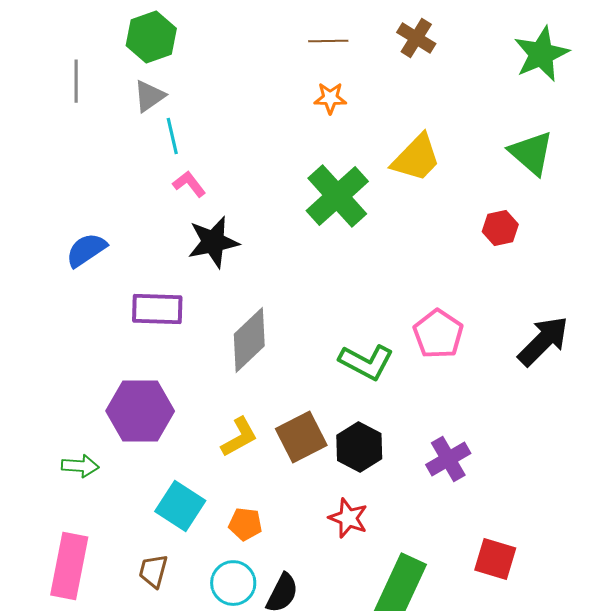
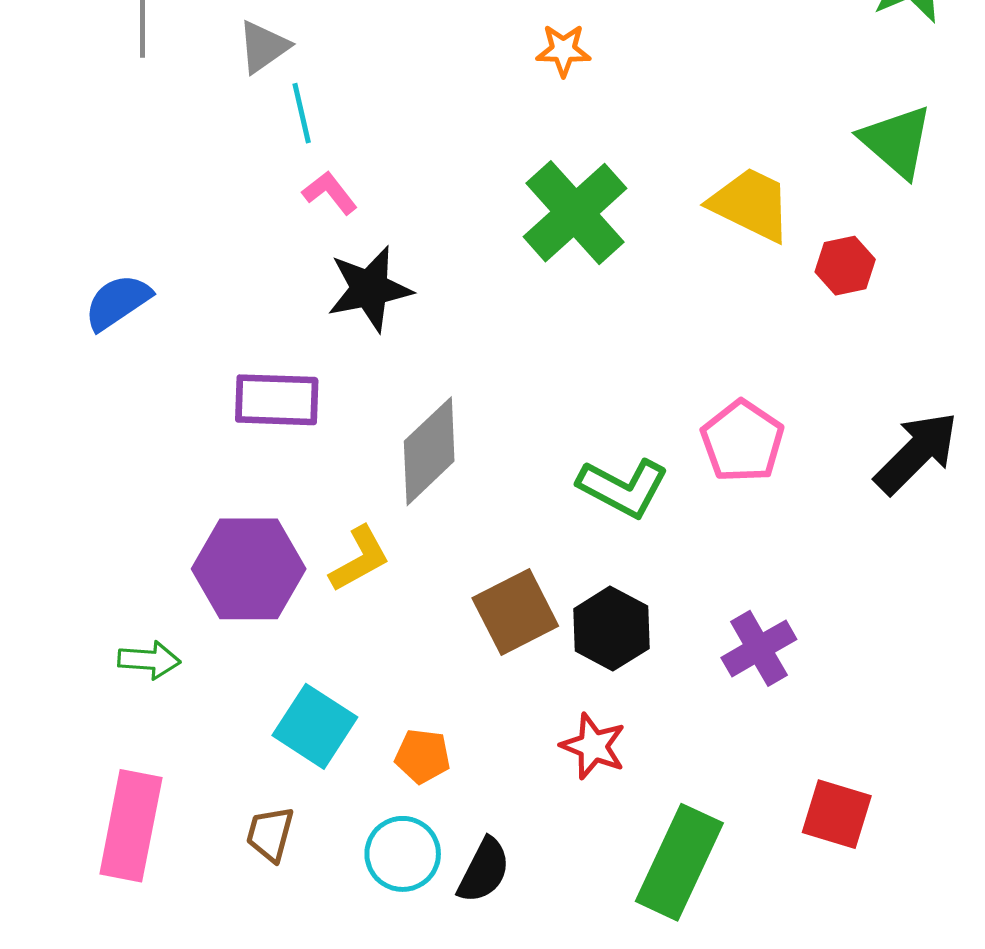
yellow trapezoid: (416, 158) -> (751, 204), moved, turned -108
blue semicircle: (86, 250) -> (118, 302), moved
yellow L-shape: (239, 437) -> (360, 559), moved

